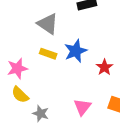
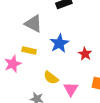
yellow rectangle: (48, 54) -> (29, 50), moved
yellow semicircle: (20, 95) -> (51, 78), moved

